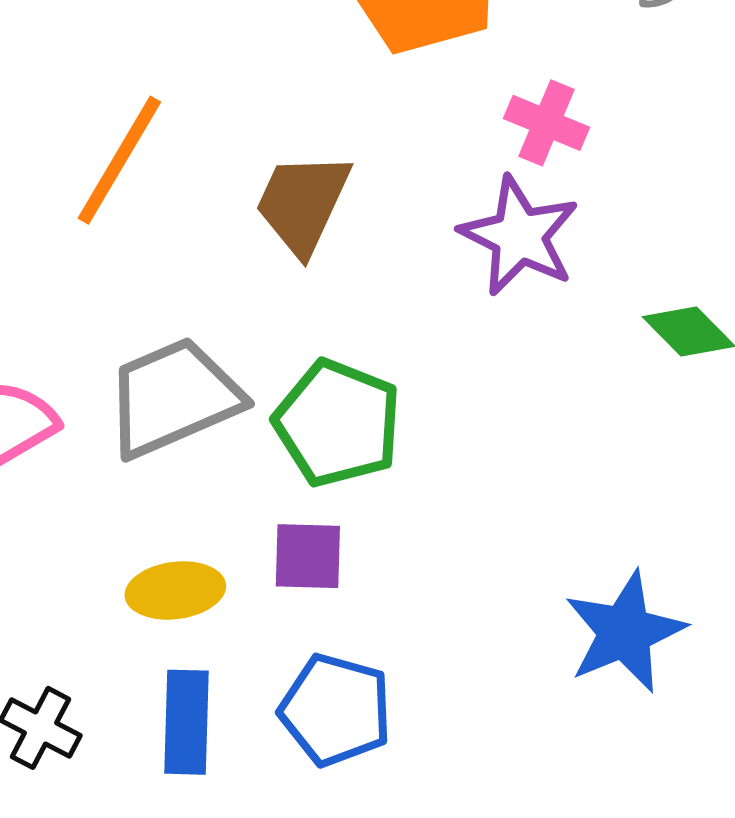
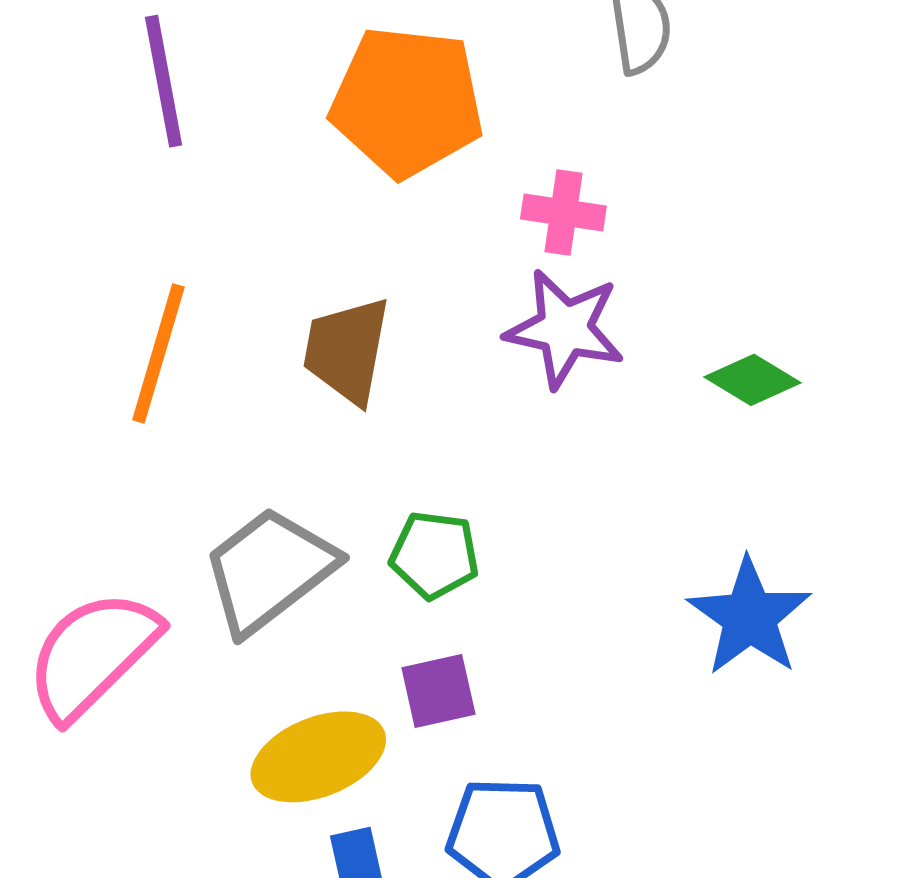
green pentagon: (338, 423) -> (434, 555), size x0.7
yellow ellipse: (175, 590) -> (318, 757), size x1.4
blue star: (625, 632) -> (749, 617), moved

